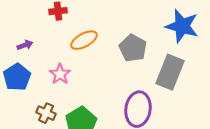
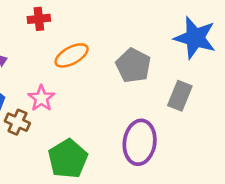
gray rectangle: (170, 72) -> (180, 96), size x0.7
brown cross: (46, 113) -> (17, 122), moved

